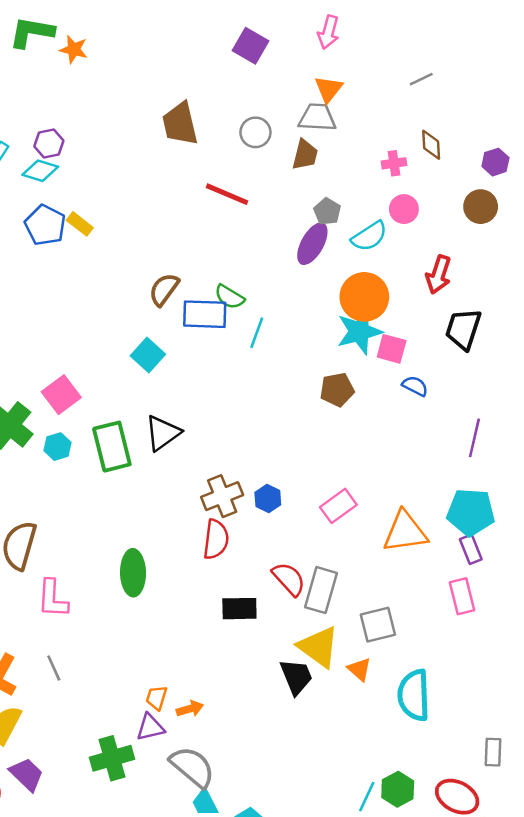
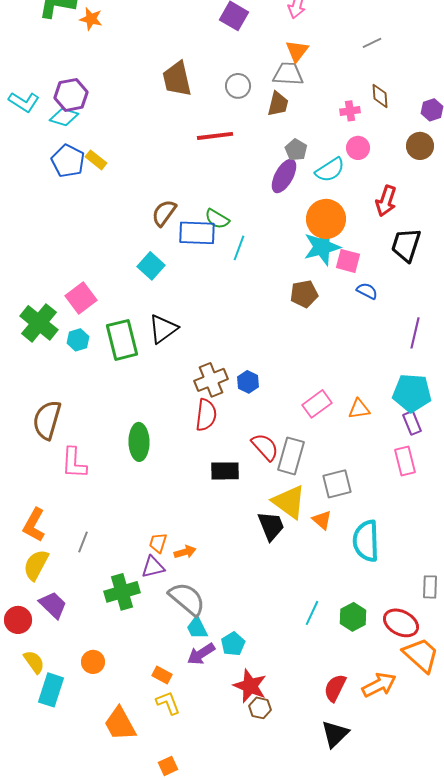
purple hexagon: (49, 143) -> (71, 95), size x1.4
red line: (227, 194) -> (215, 136), turned -30
pink rectangle: (338, 506) -> (317, 404), moved
orange triangle: (405, 532) -> (359, 409), size x0.6
gray line: (54, 668) -> (83, 542), moved, turned 45
cyan line: (367, 797) -> (312, 613), moved

